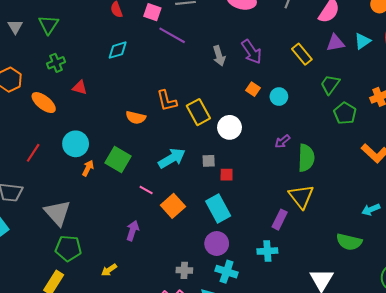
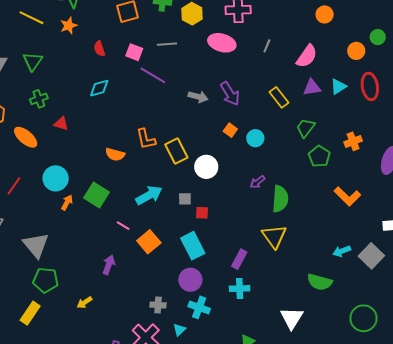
gray arrow: (219, 56) -> (198, 97), turned -60
purple rectangle: (280, 220) -> (239, 259), moved

